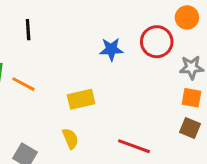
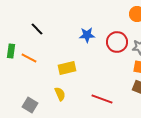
black line: (28, 30) -> (37, 29), moved, turned -40
red circle: (157, 42) -> (117, 42), moved

